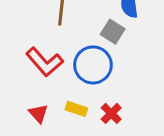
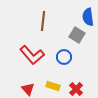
blue circle: (93, 65) -> (64, 57), size x0.6

